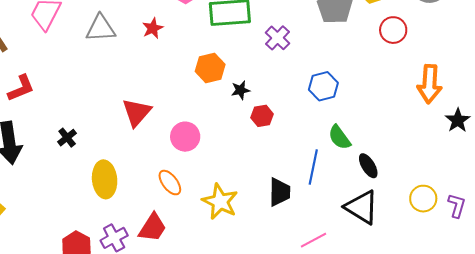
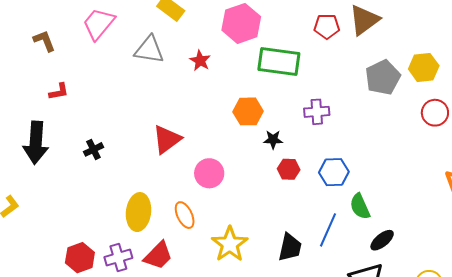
red star: (153, 28) -> (200, 61), turned -30
purple cross: (277, 38) -> (317, 112), moved, turned 30
blue hexagon: (323, 86) -> (334, 172), moved
red L-shape: (21, 88) -> (59, 92), size x0.7
black ellipse: (368, 166) -> (382, 240), turned 70
yellow ellipse: (105, 179) -> (139, 212), moved

